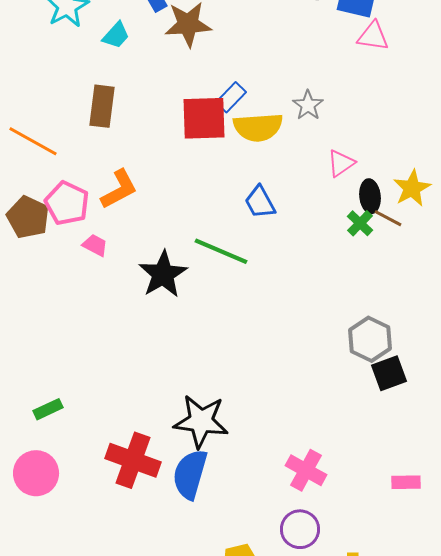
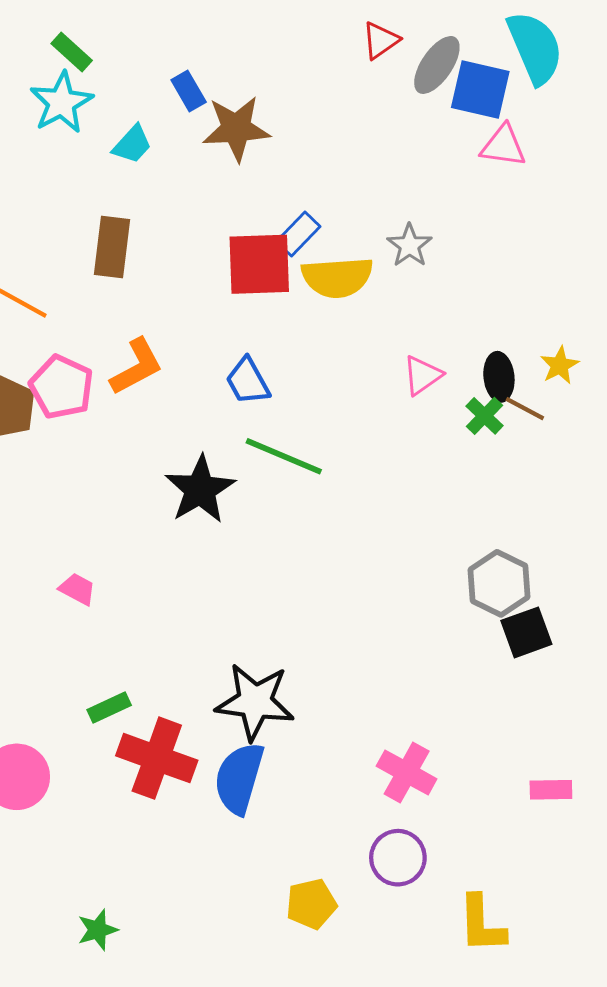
pink triangle: (341, 163) -> (422, 375), moved
yellow star: (412, 188) -> (560, 365), size x0.7
blue trapezoid: (260, 202) -> (248, 381), moved
pink trapezoid: (95, 245) -> (77, 589), moved
green rectangle: (48, 409) -> (109, 708), moved

